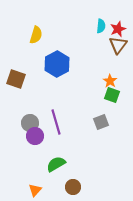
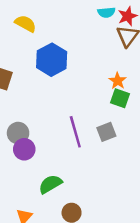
cyan semicircle: (101, 26) -> (106, 12), turned 80
yellow semicircle: (36, 35) -> (25, 24), turned -78
purple line: (56, 122) -> (75, 132), moved

